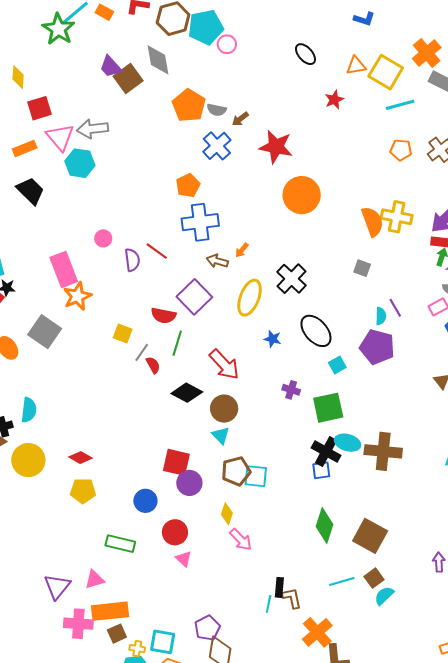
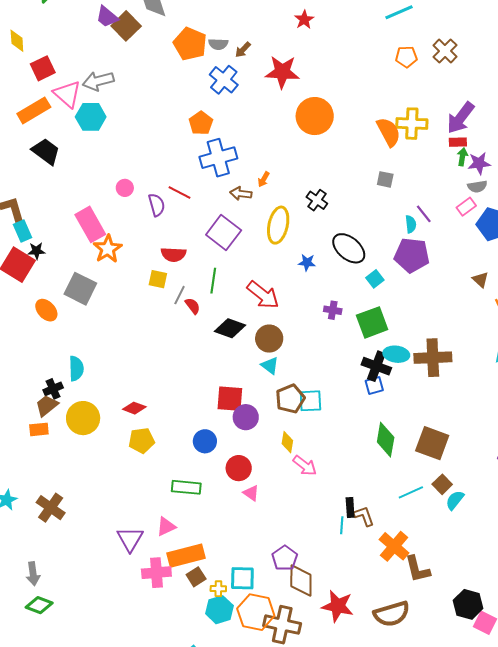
red star: (334, 100) -> (304, 20), moved
orange rectangle: (25, 148) -> (34, 110), size x1.4
black cross: (292, 279) -> (317, 200), size x0.7
red semicircle: (164, 315) -> (174, 254), moved

